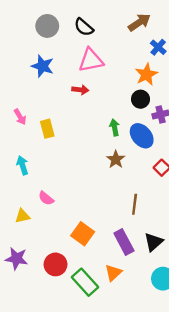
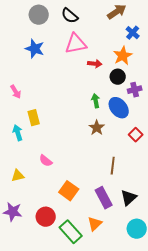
red arrow: (80, 90) -> (95, 64), moved
yellow rectangle: (47, 129) -> (34, 118), moved
pink semicircle: (46, 198) -> (46, 161), moved

